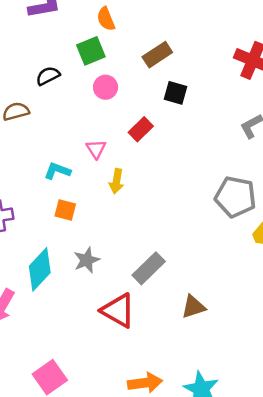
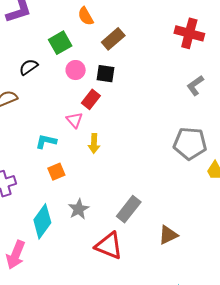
orange semicircle: (106, 19) -> (86, 16), moved
black square: (176, 93) -> (105, 74), moved
red rectangle: (141, 129) -> (91, 99), moved
orange square: (65, 210) -> (56, 172), turned -30

